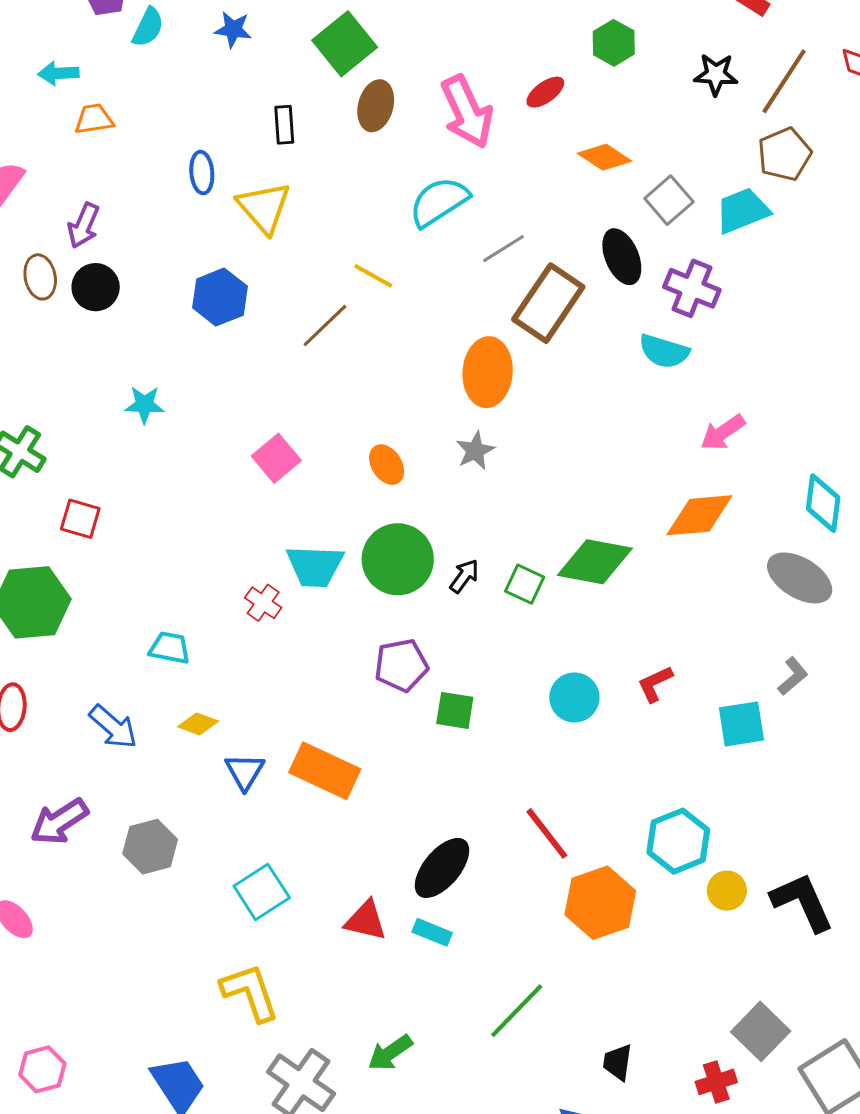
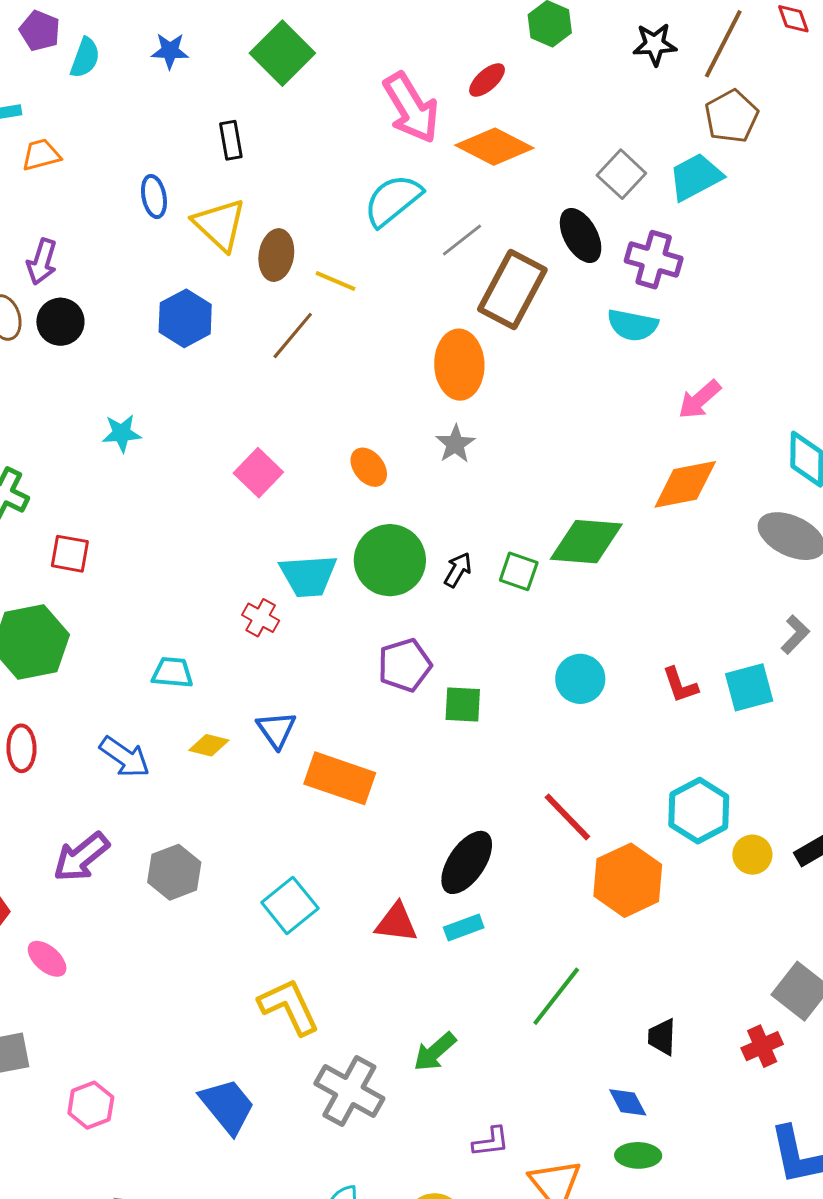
brown ellipse: (376, 106) -> (276, 255), moved
orange diamond: (605, 157) -> (494, 147), moved, size x1.4
red L-shape: (655, 684) -> (680, 685), moved, turned -78
blue triangle: (245, 771) -> (276, 730), moved
cyan rectangle: (432, 932) -> (464, 927), turned -36

